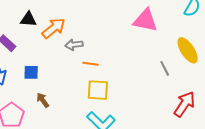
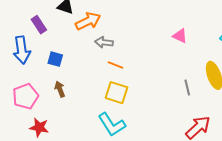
pink triangle: (145, 20) -> (180, 36), size x0.6

